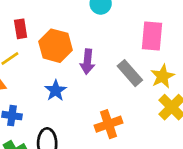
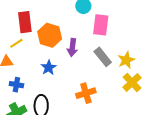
red rectangle: (21, 29) -> (25, 22), size x1.5
pink rectangle: (152, 36) -> (101, 25), moved

